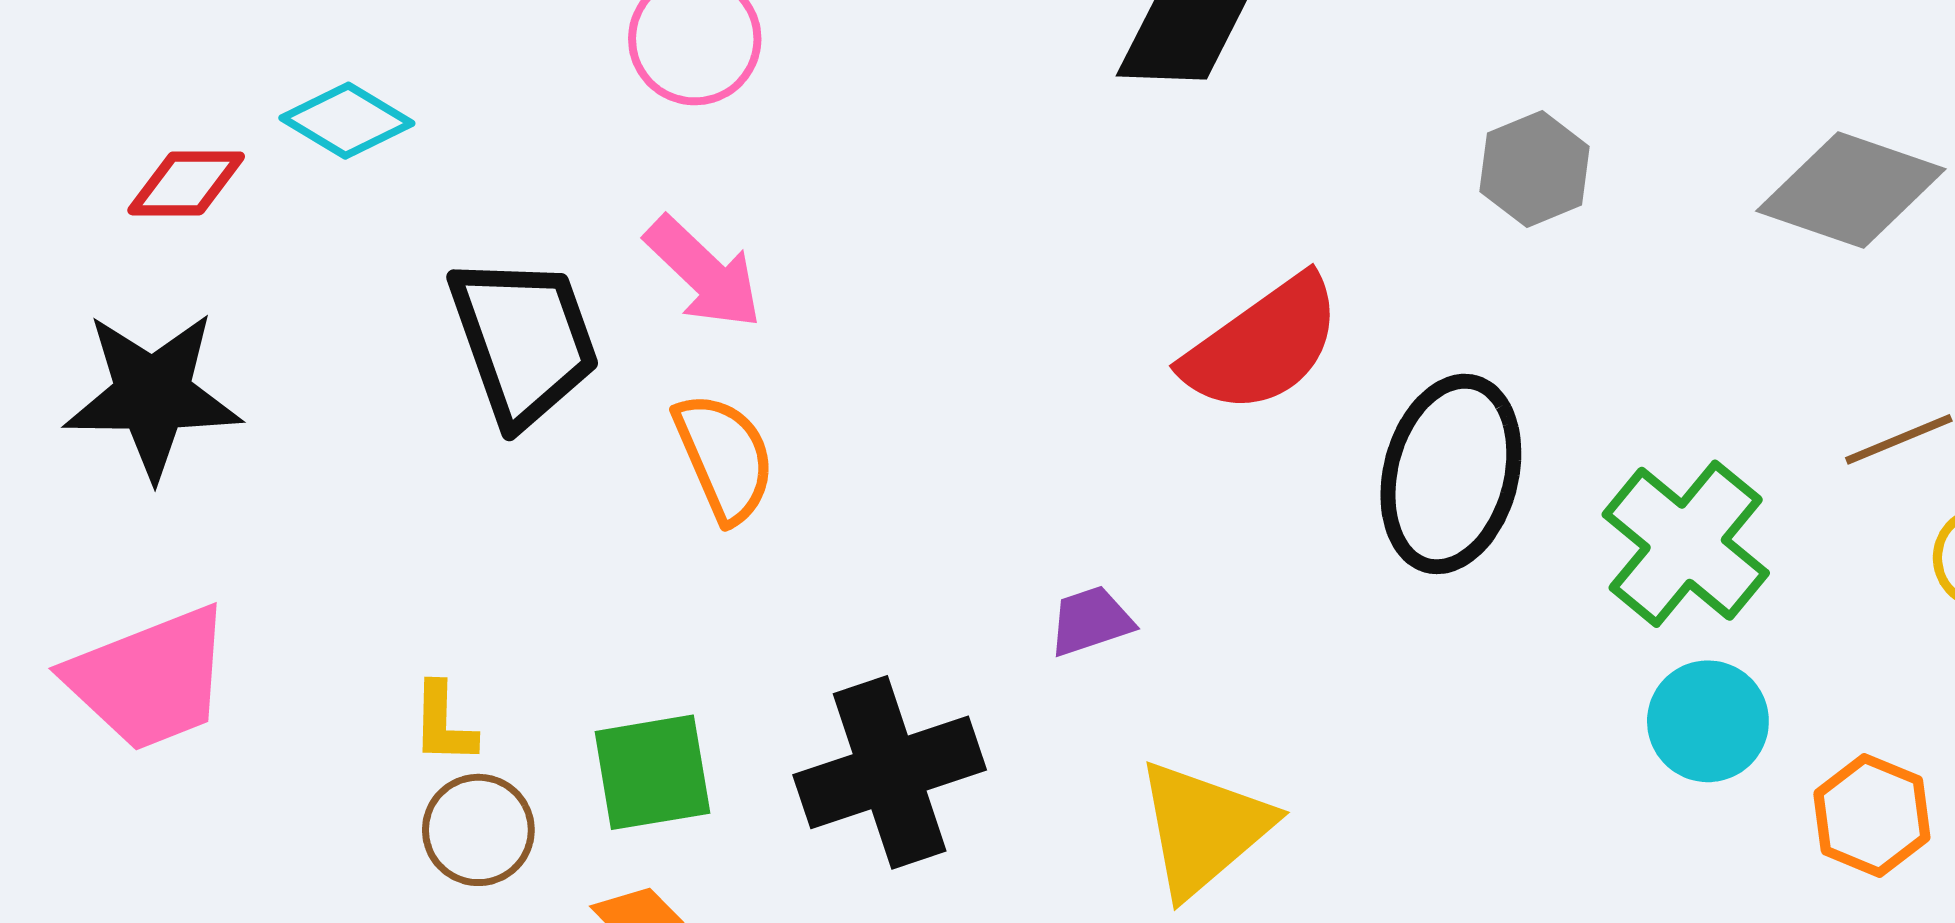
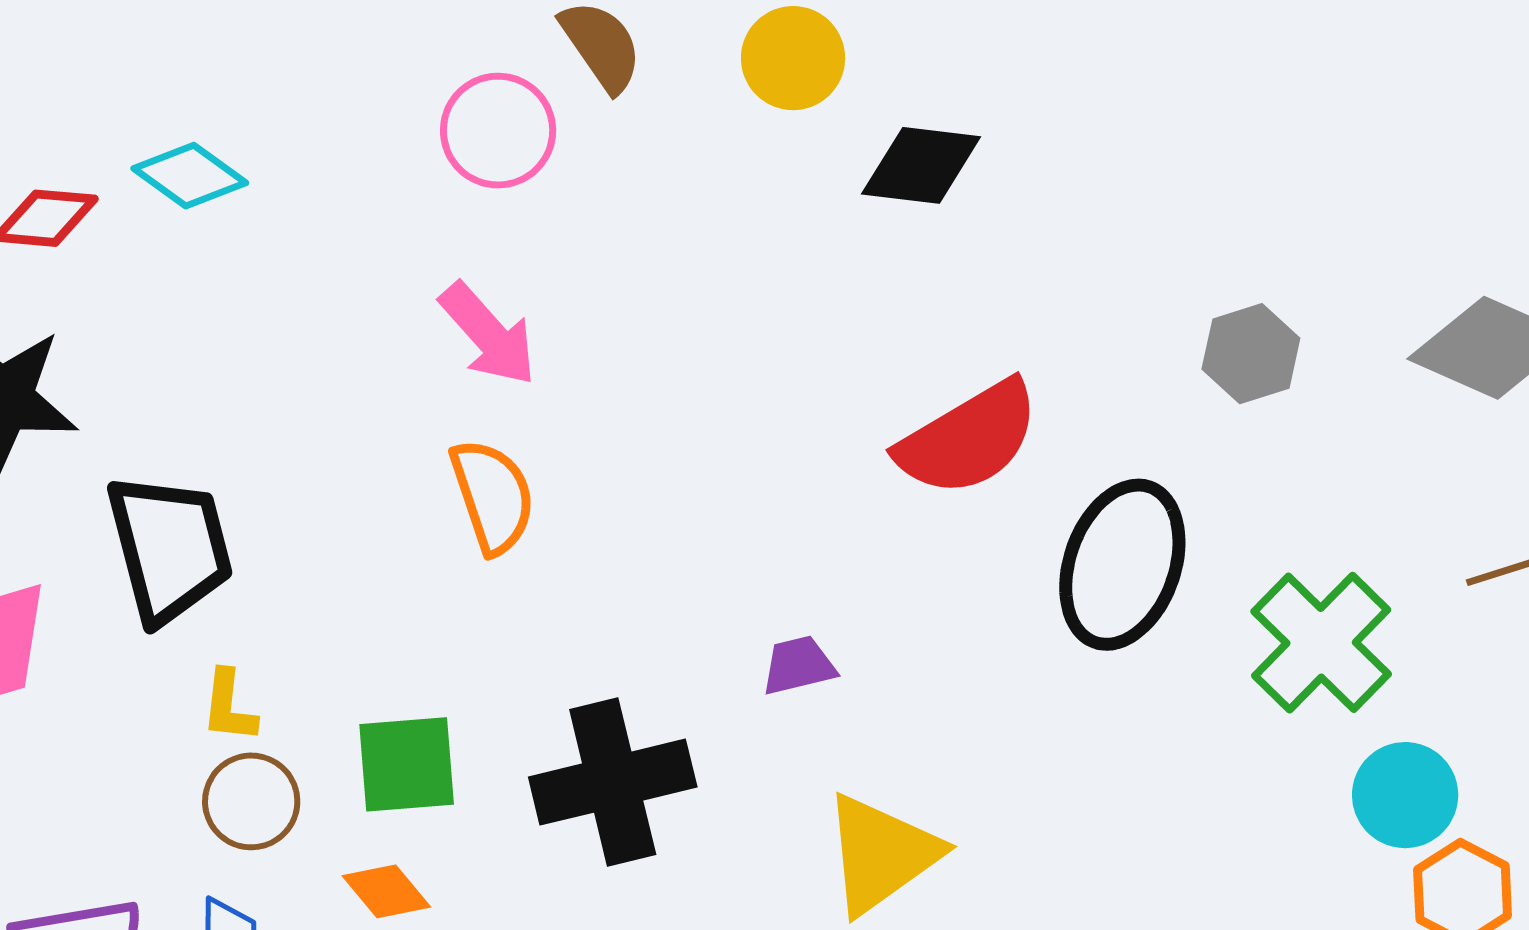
gray hexagon: (1535, 169) -> (1251, 354), moved
black trapezoid: (524, 340) -> (170, 548), moved
cyan circle: (1708, 721) -> (1405, 795), moved

